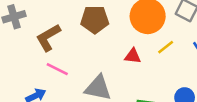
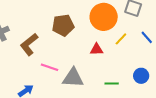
pink line: (57, 69) -> (49, 67), moved

